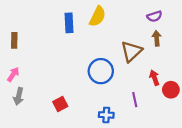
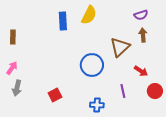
red arrow: (154, 78) -> (141, 71), turned 144
red circle: (171, 90) -> (155, 91), moved

